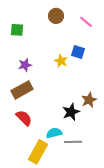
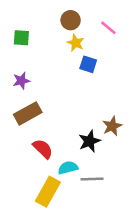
blue square: (78, 52) -> (88, 64), moved
yellow star: (61, 61) -> (76, 43), moved
purple star: (25, 65) -> (21, 81), moved
red semicircle: (24, 118) -> (43, 149), moved

